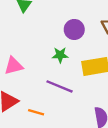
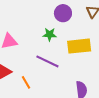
orange line: (36, 112) -> (26, 82), turned 40

